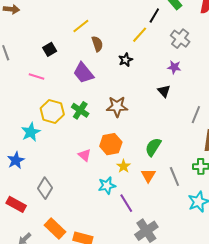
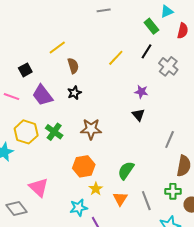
black line: (154, 16) -> (147, 51), moved
gray cross: (180, 39) -> (168, 66), moved
black star: (126, 60) -> (74, 93), moved
purple star: (174, 67) -> (141, 92), moved
purple trapezoid: (83, 73) -> (42, 95), moved
pink triangle: (85, 155) -> (39, 187), moved, size x1.5
gray diamond: (45, 188) -> (17, 208), turned -70

